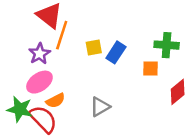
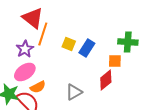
yellow square: (94, 48) -> (69, 44), turned 32
red diamond: (178, 92) -> (106, 80), moved

